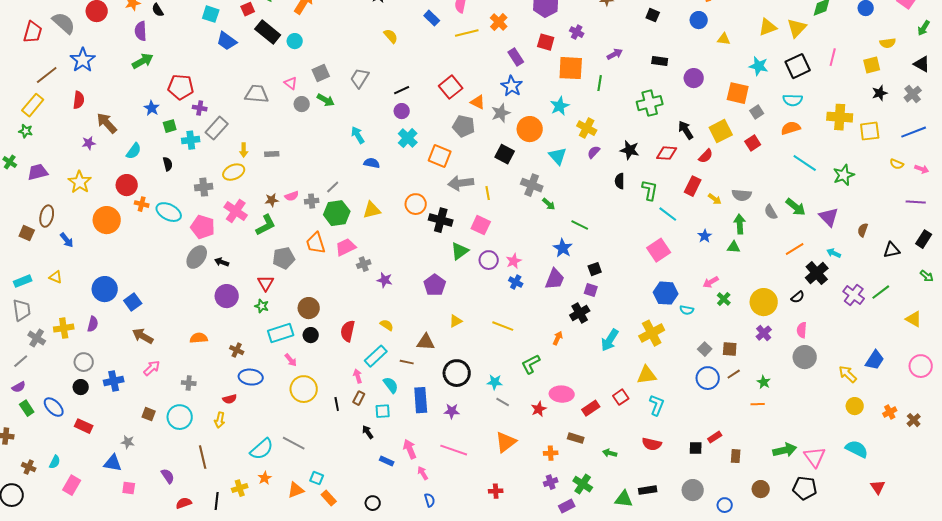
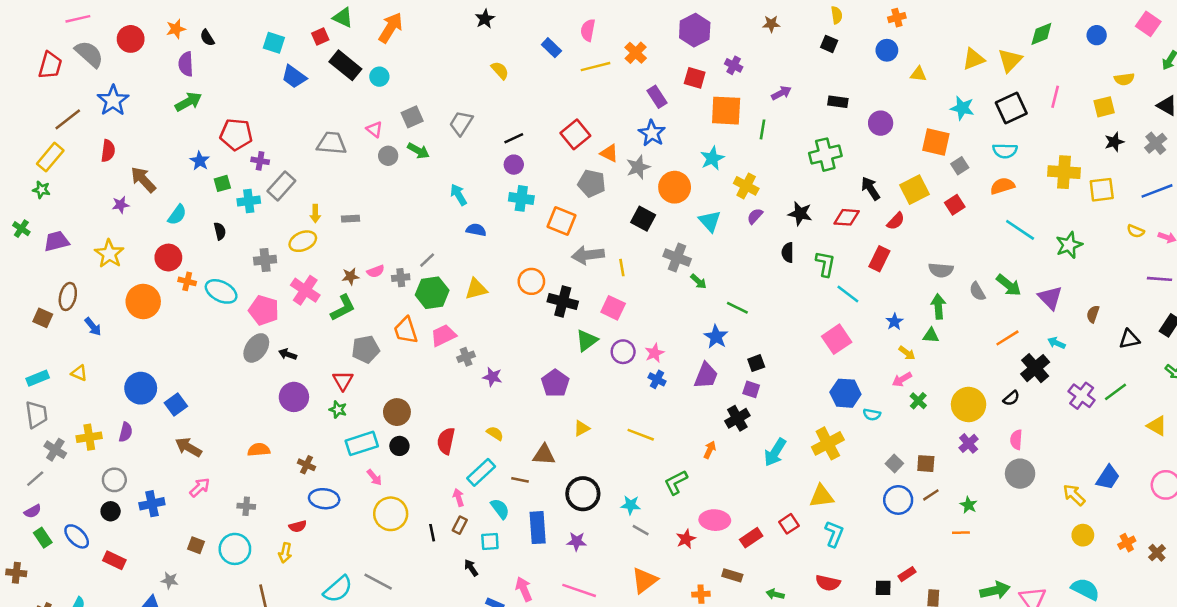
cyan cross: (408, 138) -> (521, 198), turned -36
yellow arrow: (715, 199) -> (907, 353), moved

